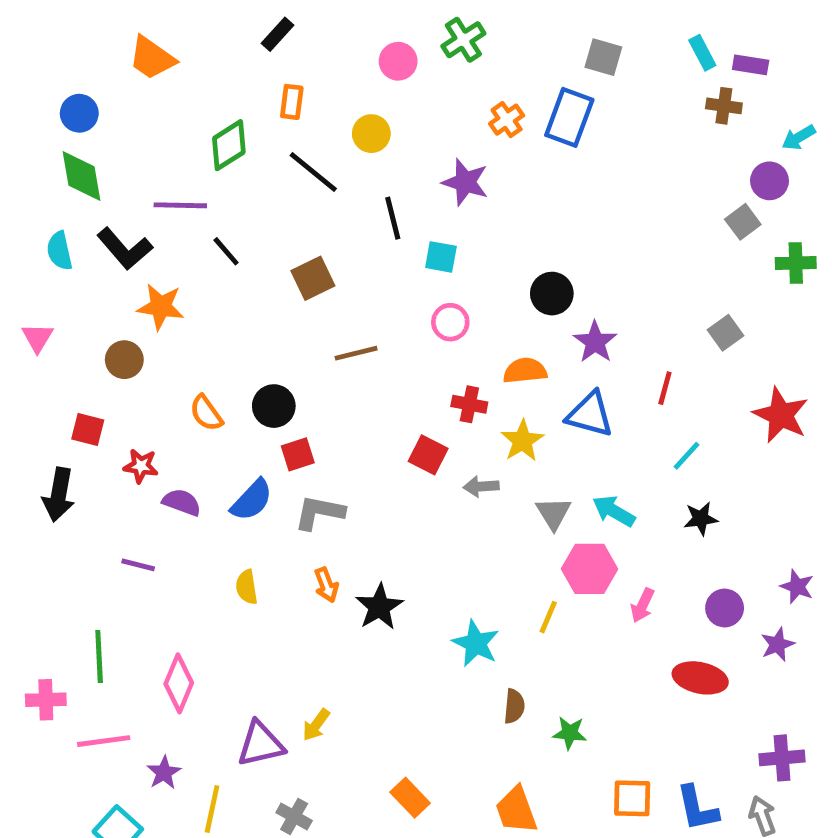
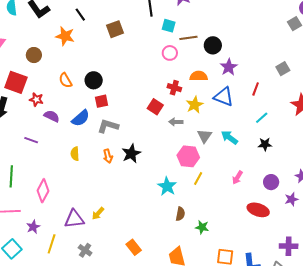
orange star: (161, 307) -> (65, 36), moved
brown line: (356, 353) -> (188, 38), moved
red square: (88, 430) -> (16, 82), size x1.6
pink hexagon: (589, 569) -> (188, 156), moved
black star: (379, 607) -> (131, 154), moved

